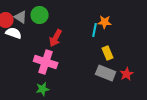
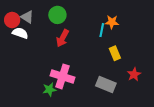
green circle: (40, 15) -> (57, 15), moved
pink cross: (46, 62) -> (62, 76), moved
gray rectangle: (106, 73) -> (106, 84), moved

